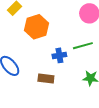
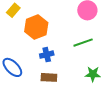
blue cross: (59, 55) -> (47, 55), moved

